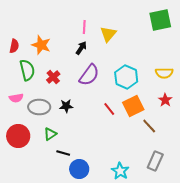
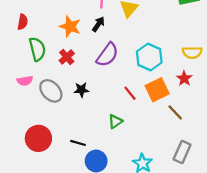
orange star: (41, 45) -> (70, 26), moved
red star: (165, 100) -> (184, 78), moved
gray ellipse: (39, 107) -> (51, 91), turned 45
green triangle: (50, 134) -> (115, 121), moved
red circle: (18, 136) -> (38, 138), moved

